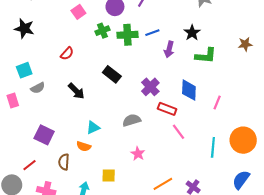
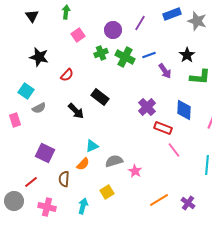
black star: (24, 29) -> (39, 57), moved
green cross: (127, 35) -> (125, 57), turned 30
purple arrow: (169, 49) -> (165, 71), turned -49
cyan square: (24, 70) -> (26, 91), turned -35
black rectangle: (112, 74) -> (100, 97), moved
gray semicircle: (132, 120) -> (114, 161), moved
orange semicircle: (84, 146) -> (83, 164), turned -64
yellow square: (109, 176) -> (107, 192), turned -32

